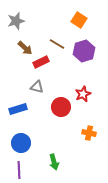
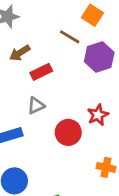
brown line: (57, 44) -> (70, 37), moved
brown arrow: (25, 48) -> (20, 53), turned 105
gray triangle: (37, 87) -> (36, 105), turned -40

